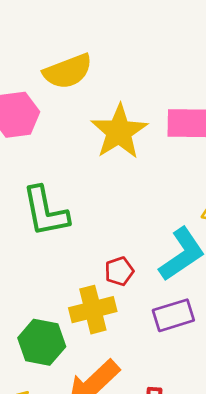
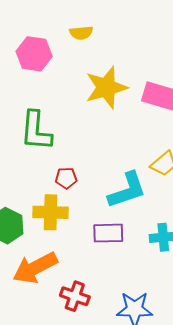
yellow semicircle: (68, 71) -> (81, 33), size x0.6
red pentagon: (119, 271) -> (66, 178), moved

